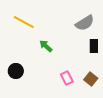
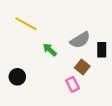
gray semicircle: (85, 23) -> (80, 40), moved
brown square: (91, 79) -> (82, 67), moved

